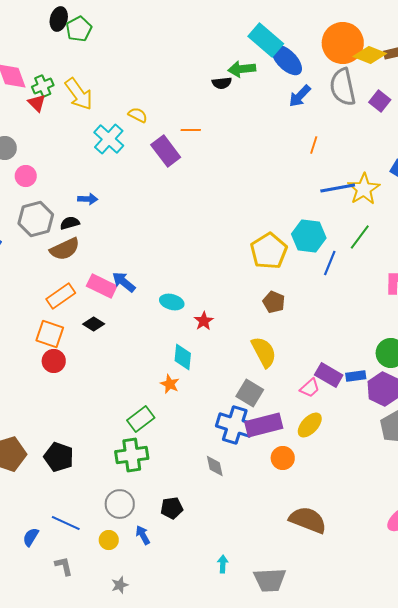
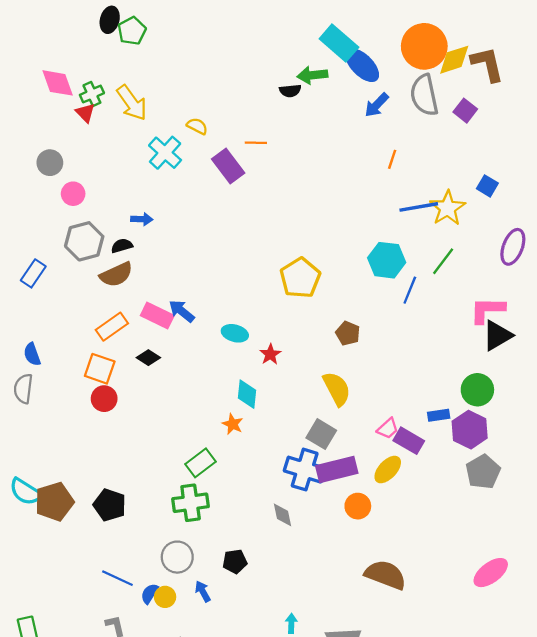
yellow diamond: (370, 55) -> (454, 60), turned -40
yellow pentagon: (269, 251) -> (300, 278), moved
purple rectangle: (329, 375) -> (409, 441), moved
blue semicircle: (31, 537) -> (150, 594), moved

